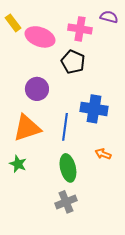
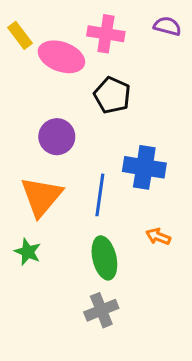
pink cross: (80, 29) -> (106, 34), moved
orange triangle: (27, 128) -> (41, 197), turned -32

